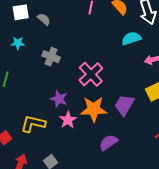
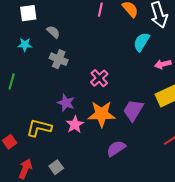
gray semicircle: (44, 19) -> (53, 32), moved
cyan semicircle: (131, 38) -> (141, 42), turned -42
pink cross: (91, 74) -> (99, 78), size x0.7

